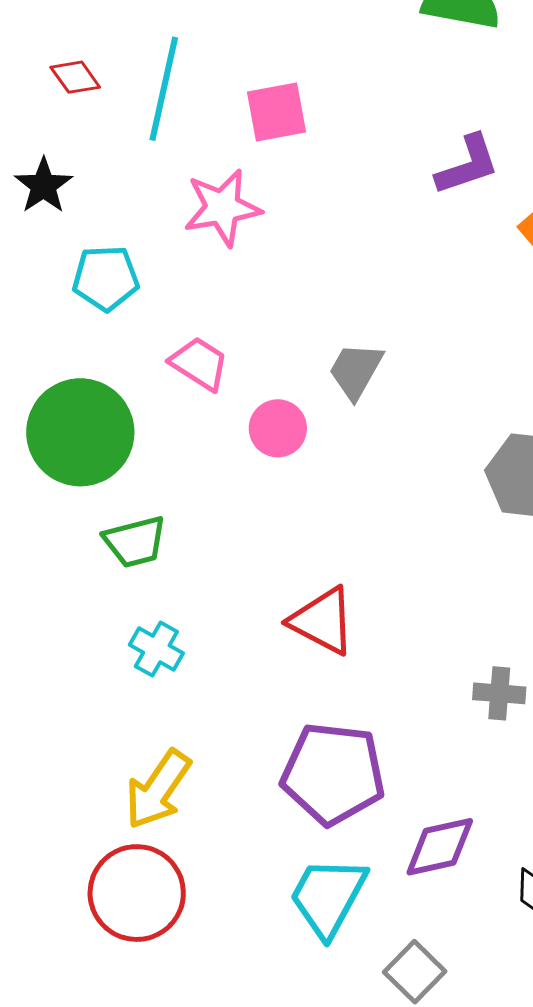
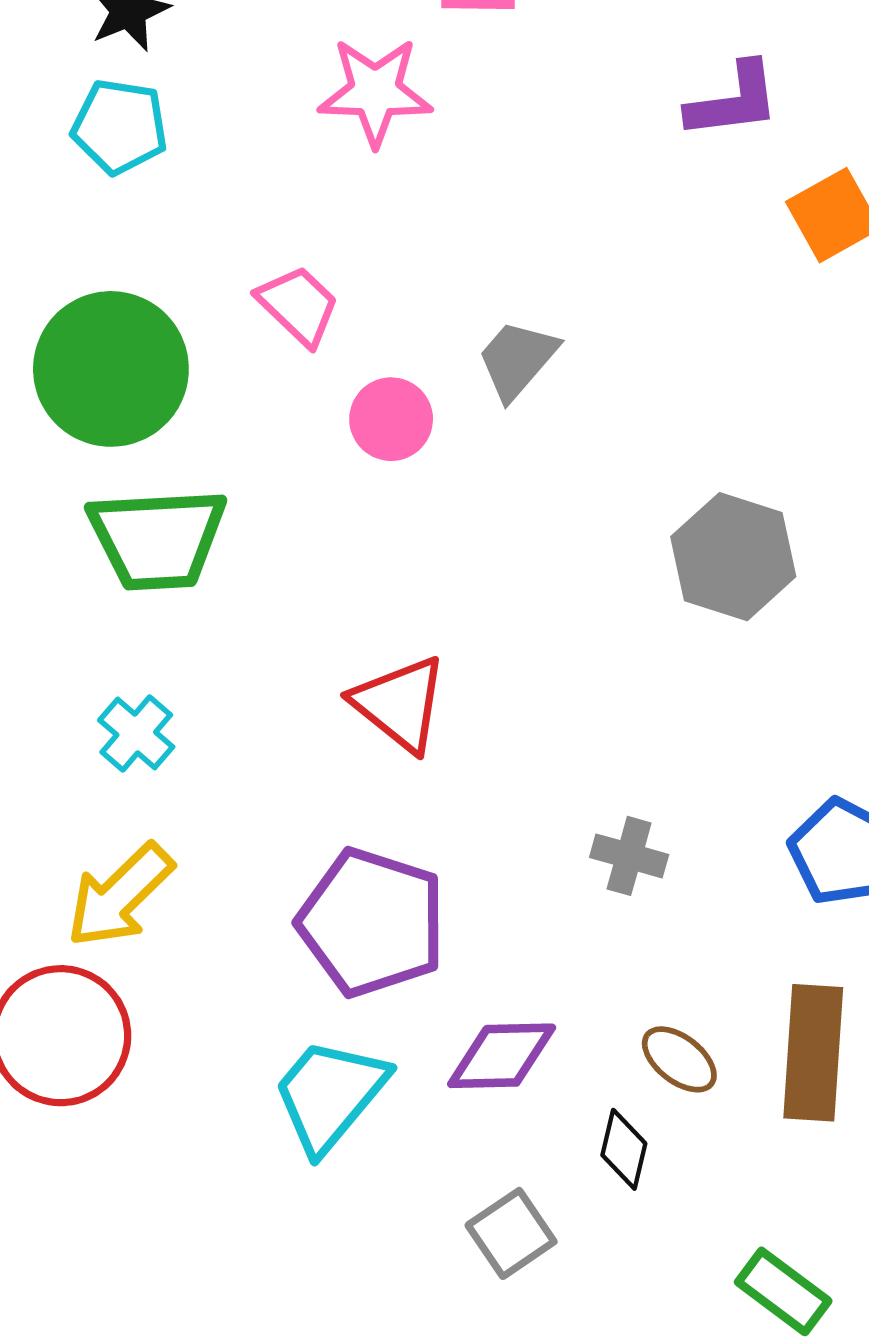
cyan pentagon: (106, 278) -> (120, 127), moved
green trapezoid: (135, 542) -> (157, 539), size x1.5
cyan cross: (156, 649) -> (136, 733), moved
gray square: (415, 972) -> (511, 1233), moved

